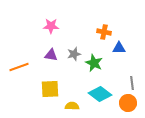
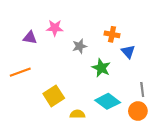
blue triangle: (119, 48) -> (128, 52), turned 48
gray star: (74, 54) -> (80, 46), moved
purple triangle: (51, 55) -> (30, 38), moved
yellow square: (50, 89) -> (54, 96), turned -30

